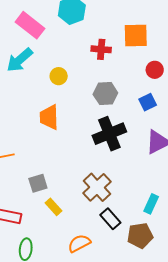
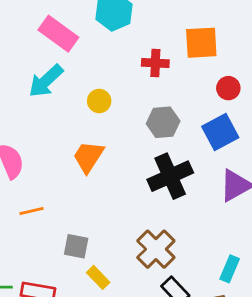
blue square: (148, 102) -> (220, 132), size x1.5
orange trapezoid: (49, 117) -> (88, 157), turned 36
gray square: (38, 183) -> (76, 246), turned 30

